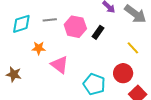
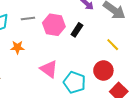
pink triangle: (60, 65) -> (49, 69), moved

